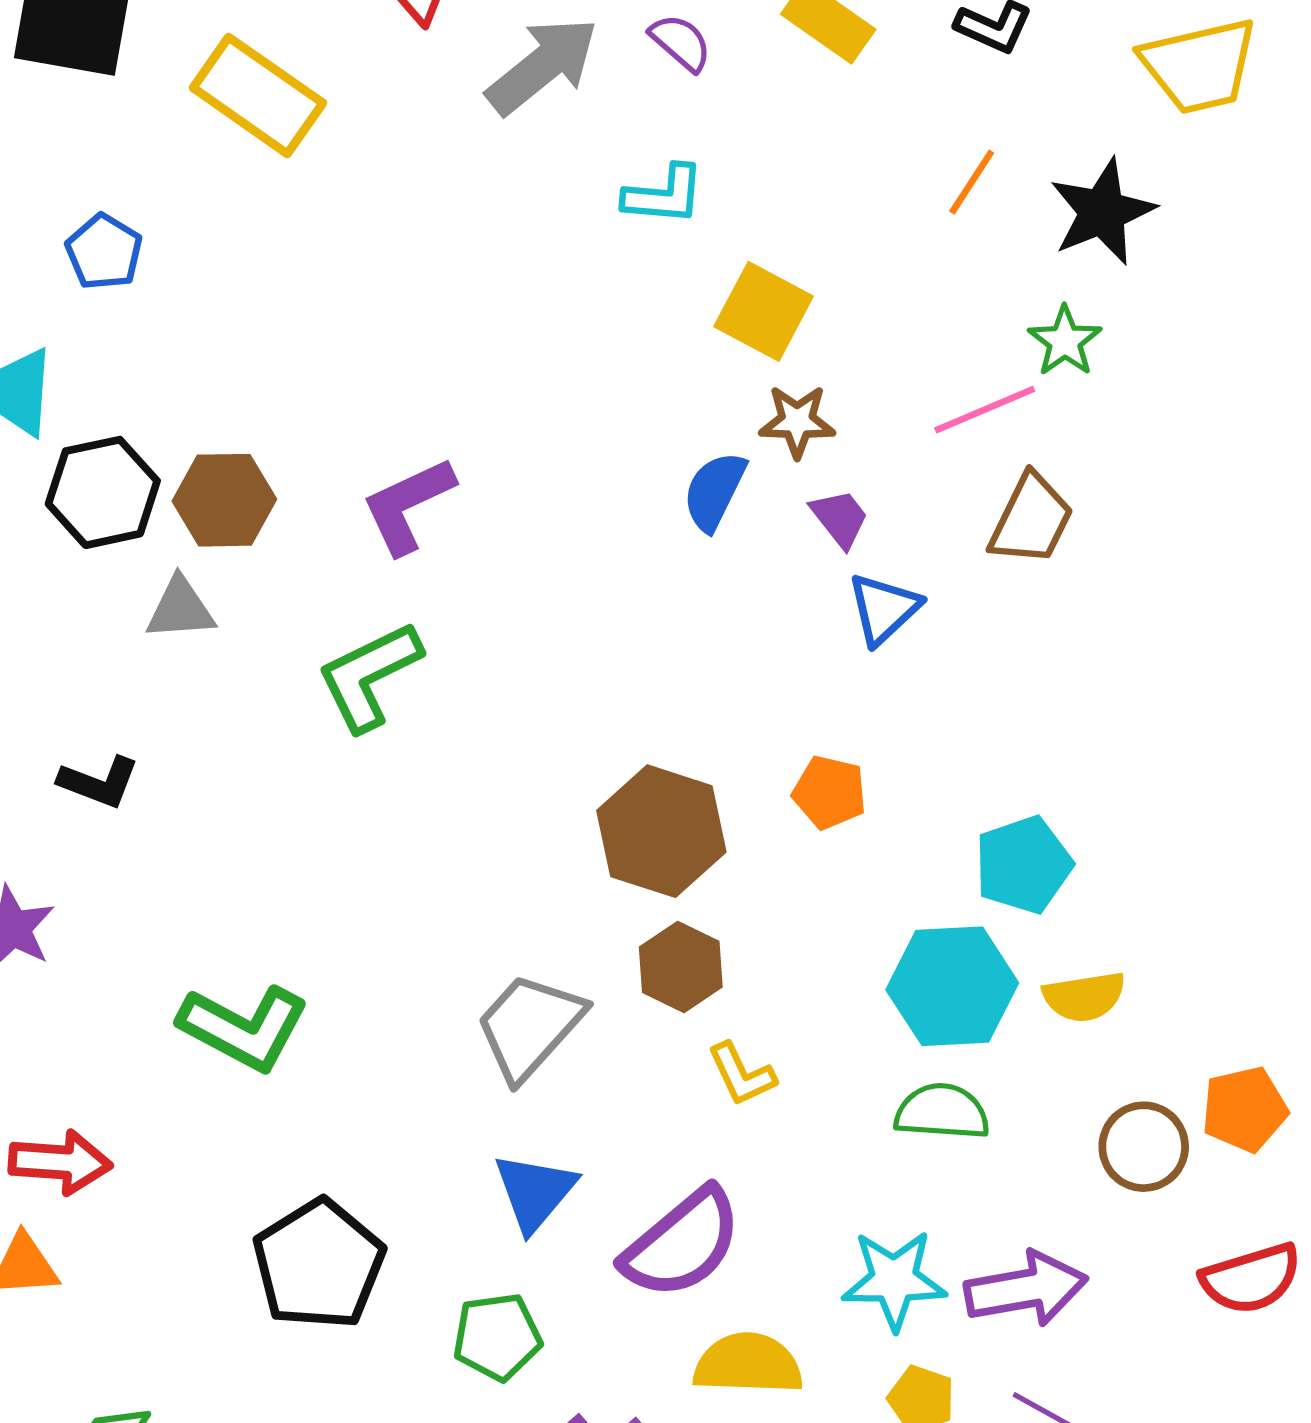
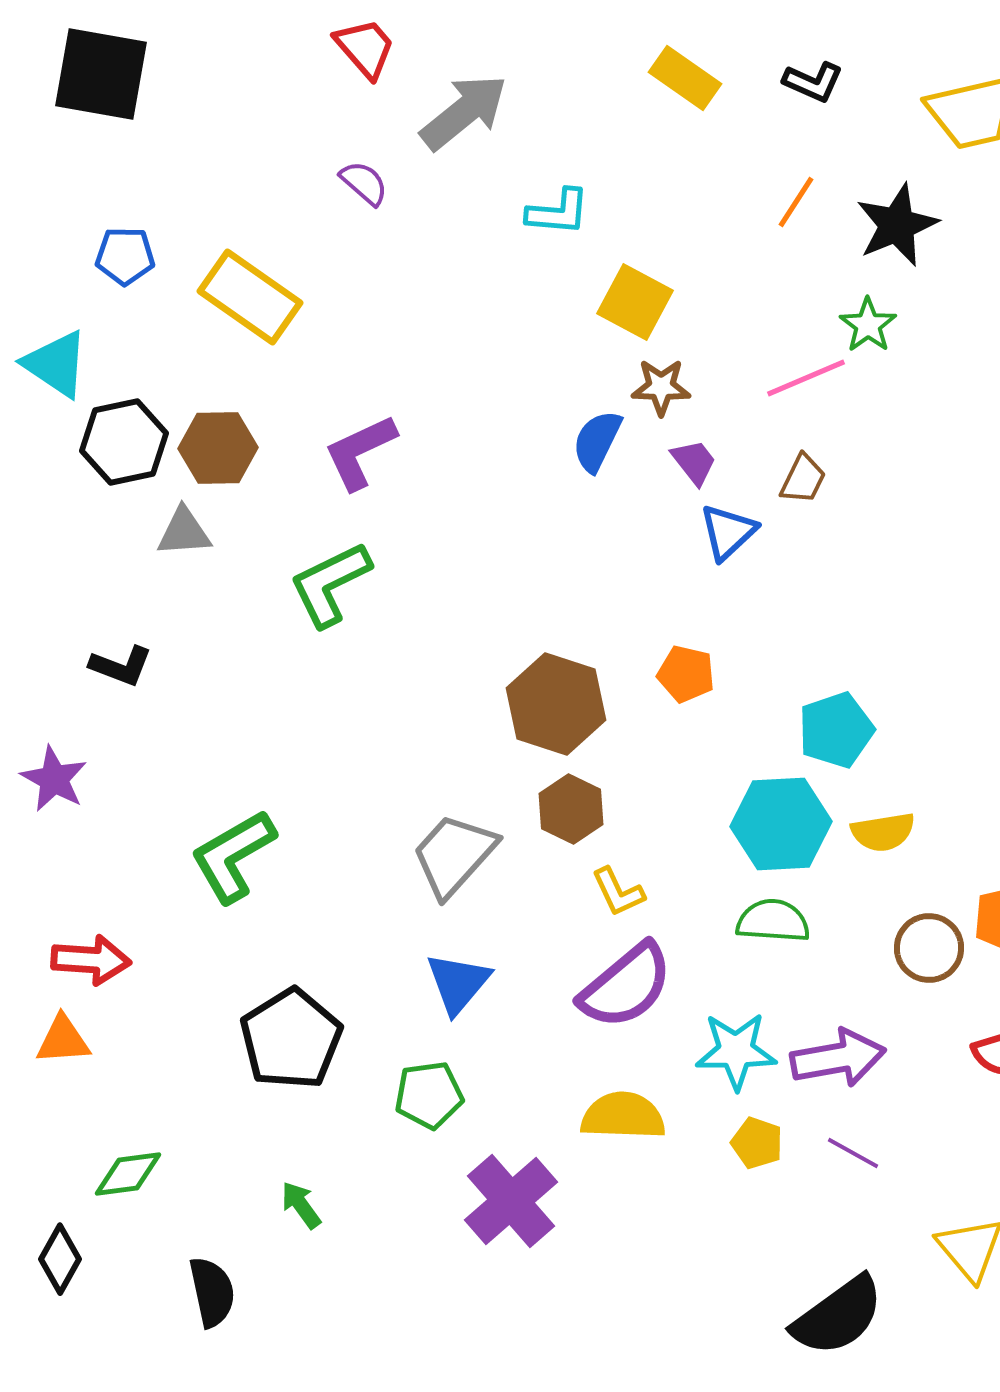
purple semicircle: (681, 42) -> (364, 183), moved
yellow rectangle: (258, 95) -> (250, 297), moved
blue pentagon: (104, 252) -> (125, 256), turned -30
brown trapezoid: (1031, 520) -> (803, 479), moved, size x0.7
green L-shape: (244, 1028) -> (233, 856), turned 122
purple semicircle: (682, 1244) -> (626, 986), moved

